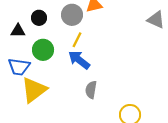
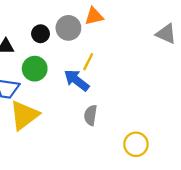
black circle: (39, 18) -> (41, 34), moved
yellow line: (77, 40) -> (88, 62), moved

